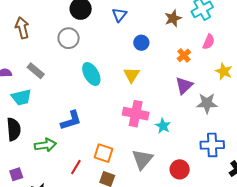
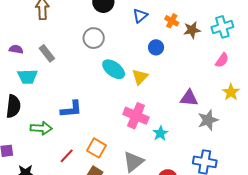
gray circle: (69, 38) -> (94, 38), moved
orange cross: (184, 55) -> (172, 21), moved, turned -32
cyan ellipse: (91, 74) -> (114, 69), moved, turned -35
purple triangle: (184, 86) -> (189, 98), turned 36
gray star: (207, 103) -> (208, 120), turned -30

